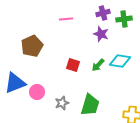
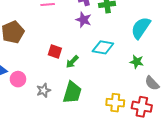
green arrow: (98, 65) -> (72, 62), moved

